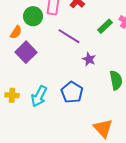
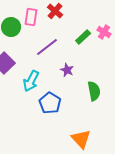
purple line: (69, 36) -> (47, 47), turned -70
cyan arrow: (39, 96) -> (31, 81), moved

